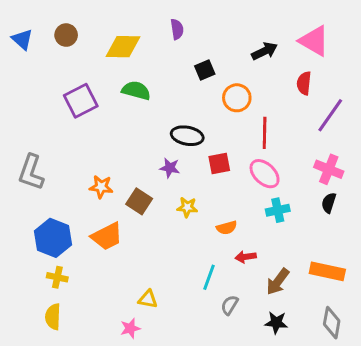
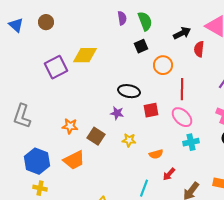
yellow diamond: (123, 47) -> (85, 55), moved
red semicircle: (304, 83) -> (199, 49), moved
green semicircle: (136, 90) -> (145, 21), moved, turned 54
red arrow: (246, 257) -> (169, 174), turned -40

